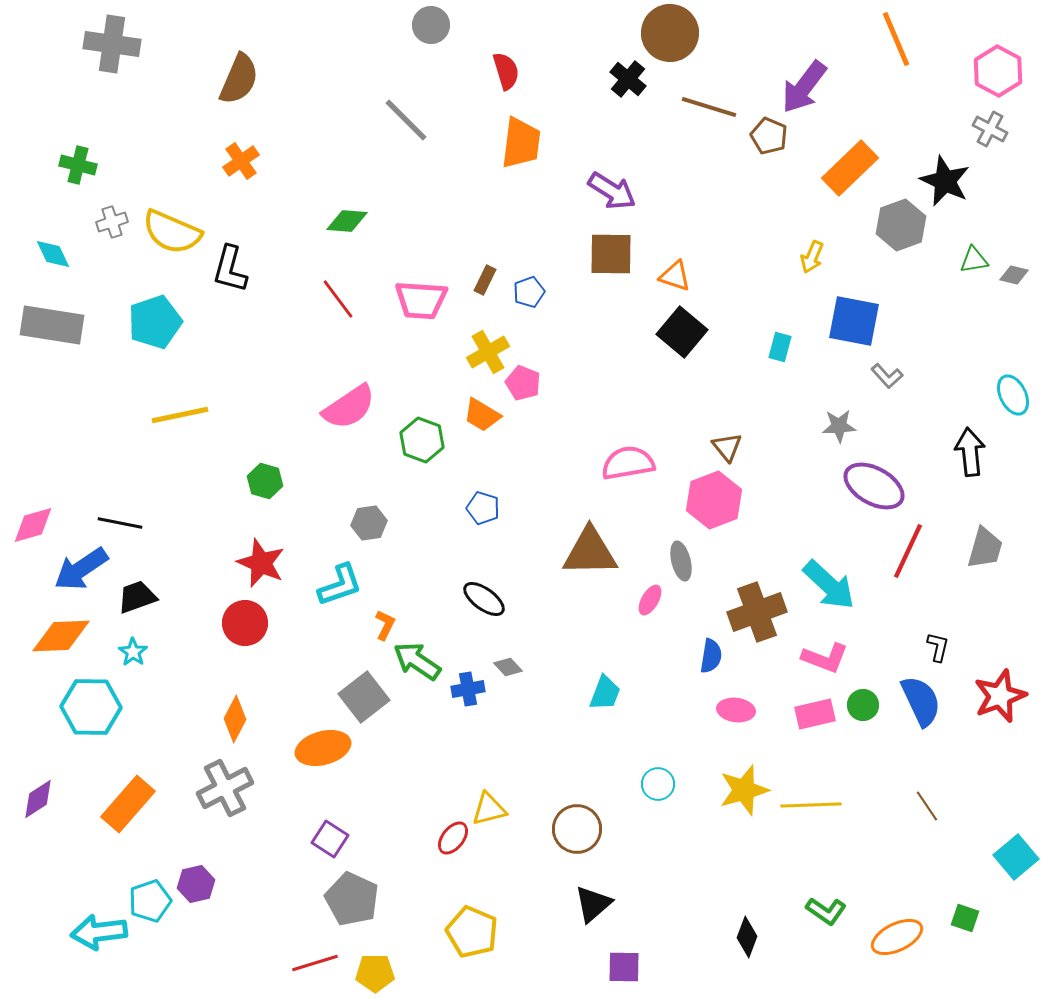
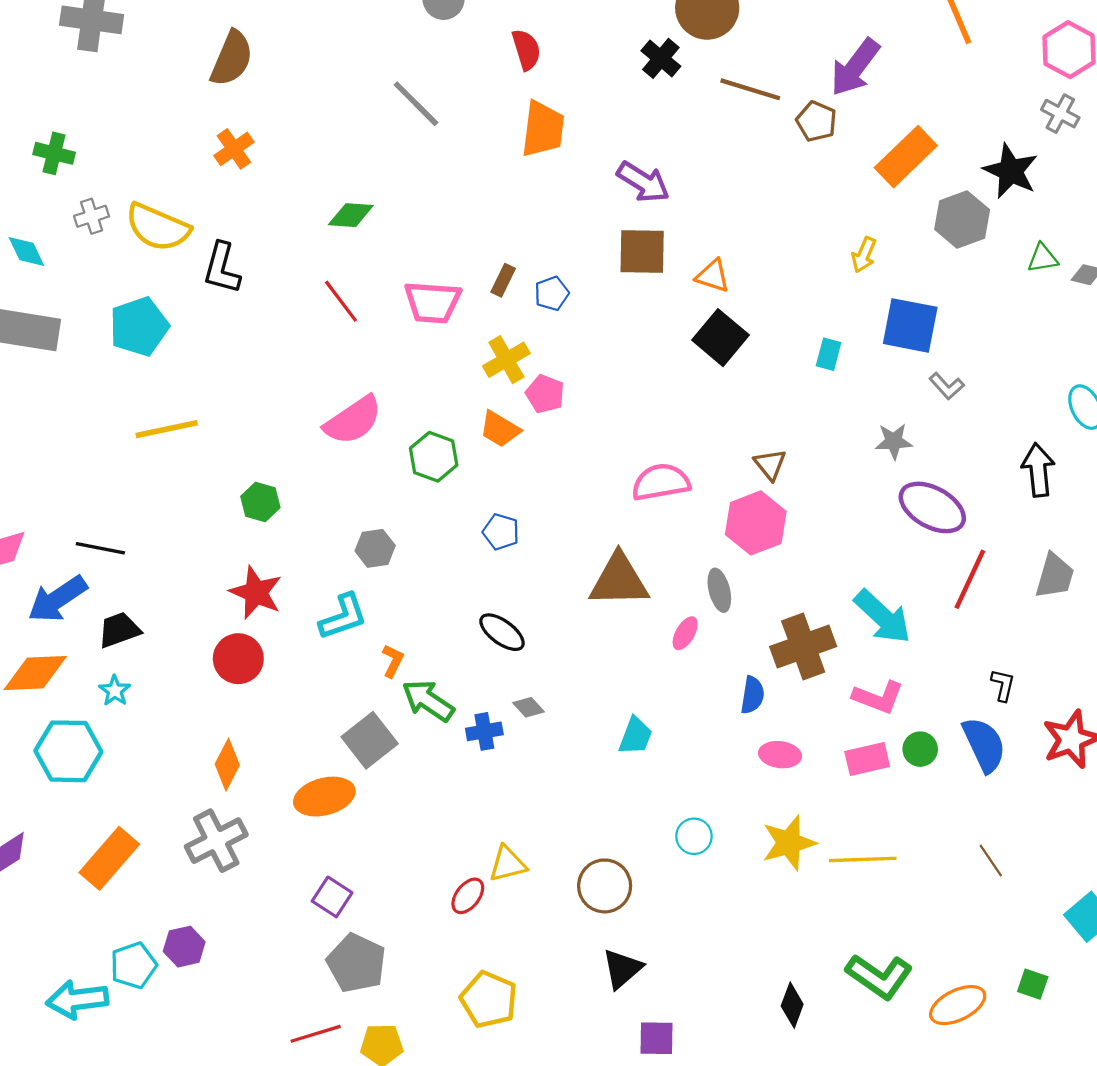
green L-shape: (826, 911) -> (879, 976), size x1.5

